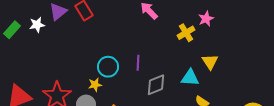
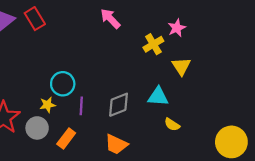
yellow triangle: (210, 62) -> (181, 66), moved
purple line: (138, 63) -> (81, 106), moved

